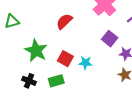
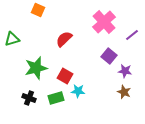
green star: (36, 51) -> (36, 68), turned 30
cyan star: (85, 63) -> (78, 91), moved

